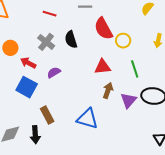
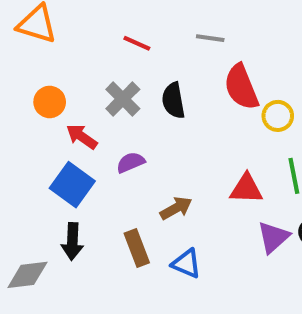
red triangle: (103, 67) -> (246, 189), moved
brown arrow: (108, 91) -> (176, 208), moved, turned 35
brown rectangle: (47, 115) -> (137, 248), moved
blue triangle: (87, 119) -> (186, 264), size x0.7
black arrow: (35, 135) -> (72, 241), moved

